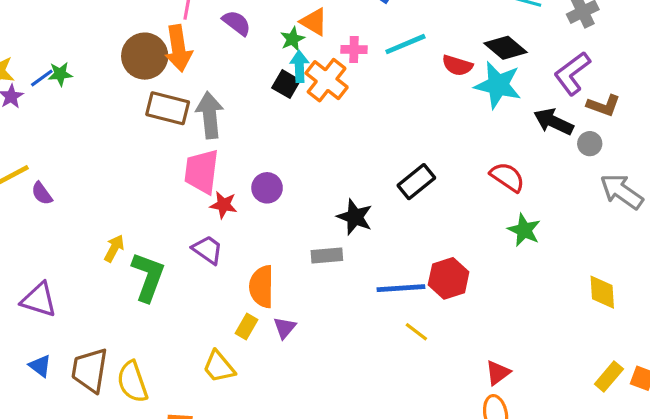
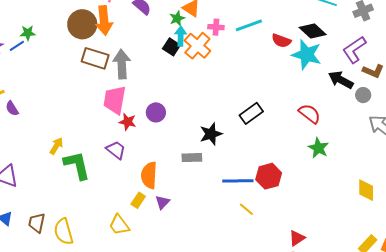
blue line: (42, 78) -> (17, 46), moved
black star: (355, 217) -> (211, 134), turned 30
green L-shape: (148, 277) -> (77, 165), turned -36
brown trapezoid: (90, 370) -> (37, 223), size x0.7

